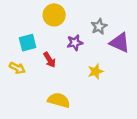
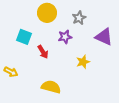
gray star: (99, 26) -> (79, 18), moved
cyan square: (28, 43) -> (24, 37), turned 35
yellow arrow: (17, 68) -> (11, 72), moved

